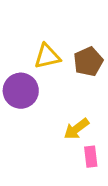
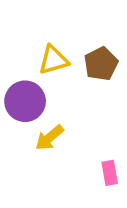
yellow arrow: (76, 129) -> (49, 138), moved

